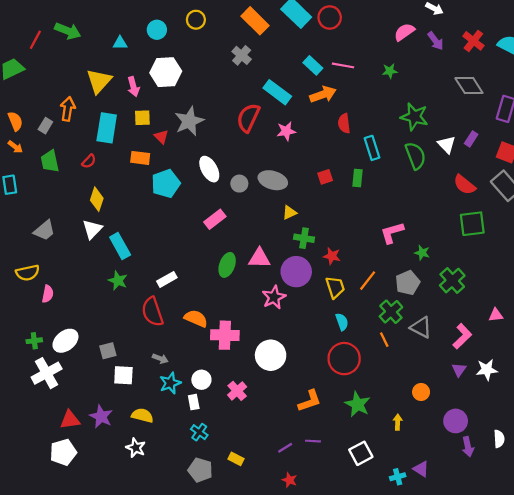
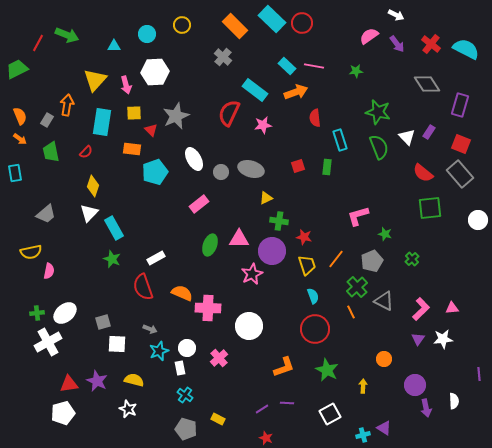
green cross: (452, 281) -> (412, 259), size x0.6
pink triangle: (496, 315) -> (452, 308), moved

